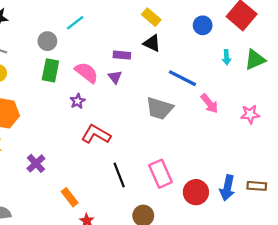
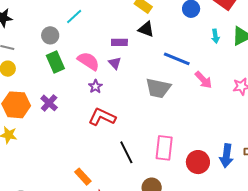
green rectangle: (50, 70) -> (55, 62), turned -30
purple star: (78, 101) -> (95, 86), moved
purple cross: (36, 163) -> (49, 103), moved
pink rectangle: (160, 174) -> (164, 148), turned 35

